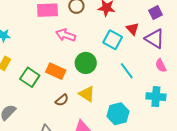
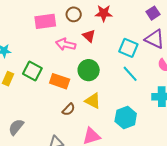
red triangle: (133, 29) -> (89, 36), moved
cyan square: (113, 40) -> (128, 48), moved
green square: (30, 77) -> (32, 71), moved

